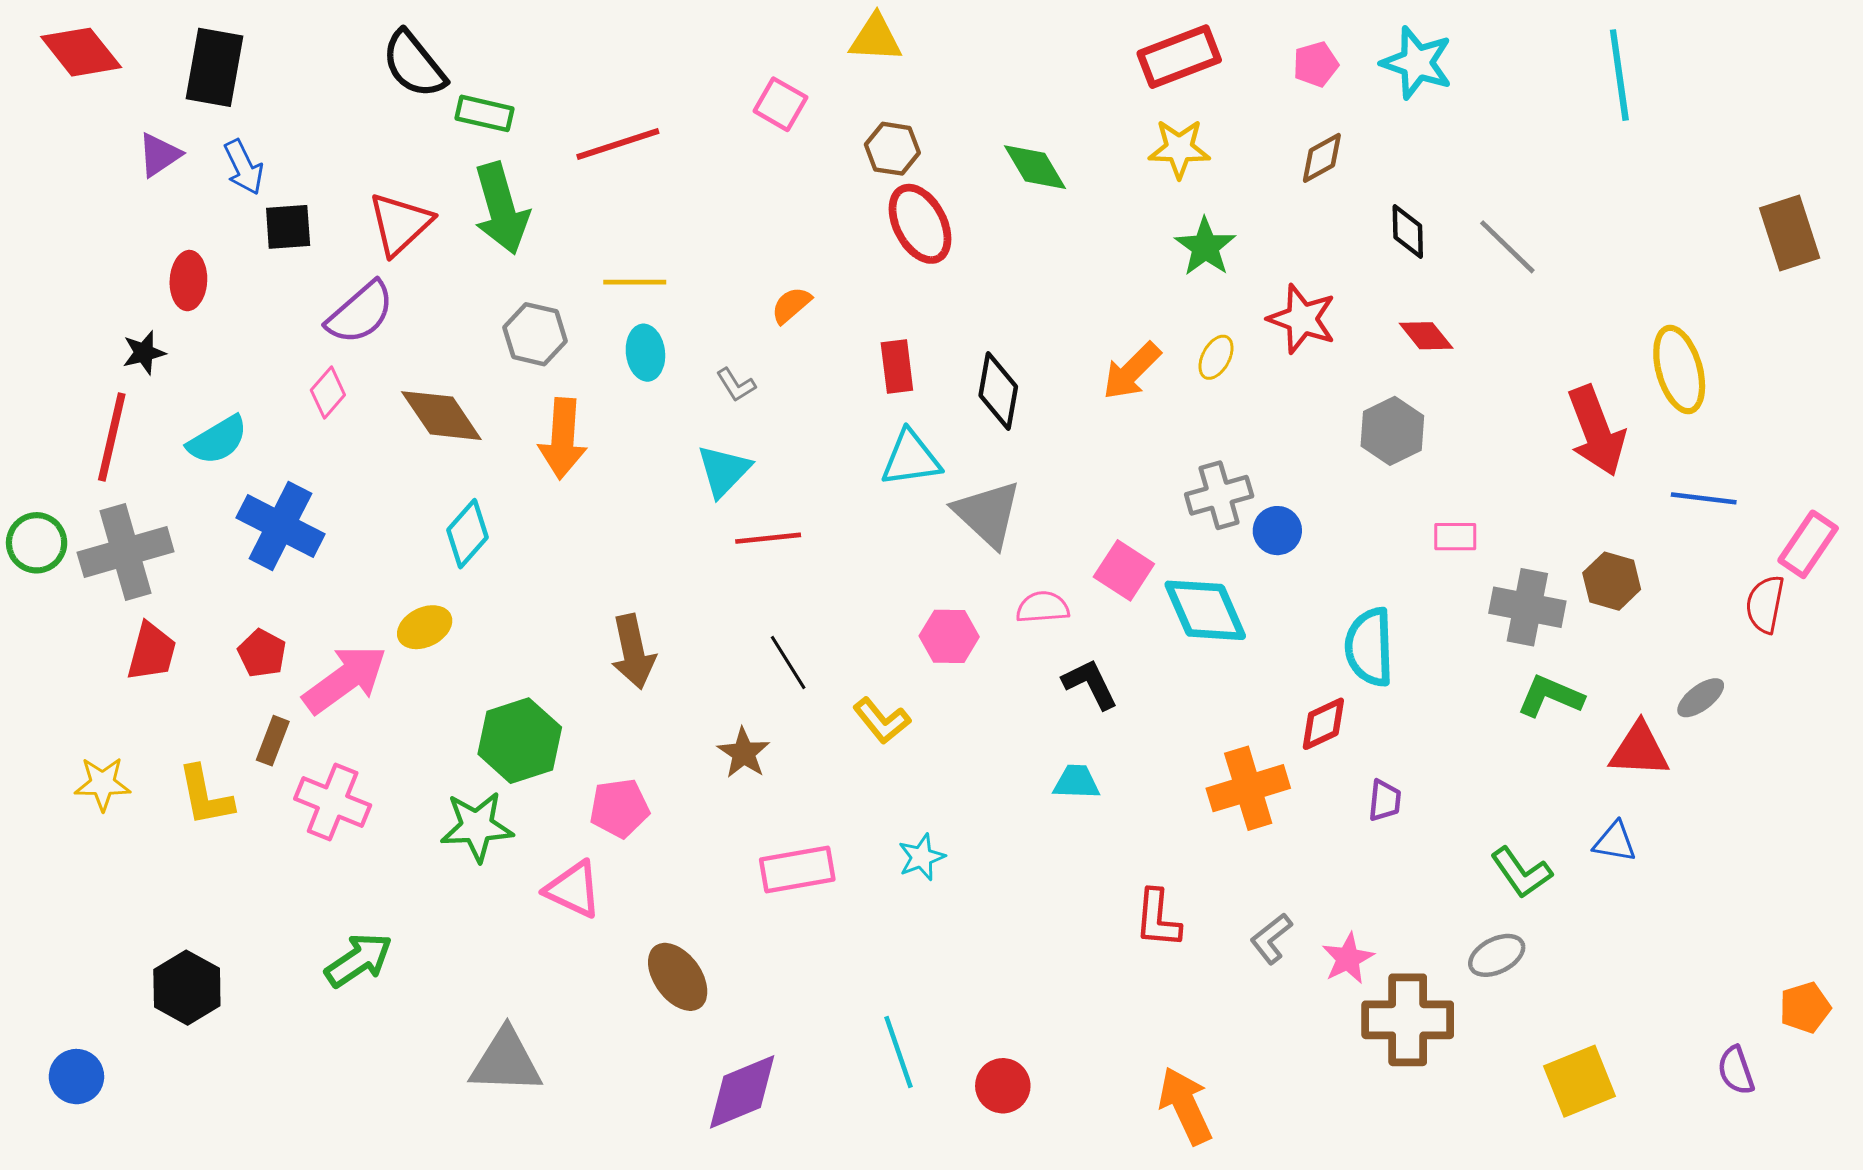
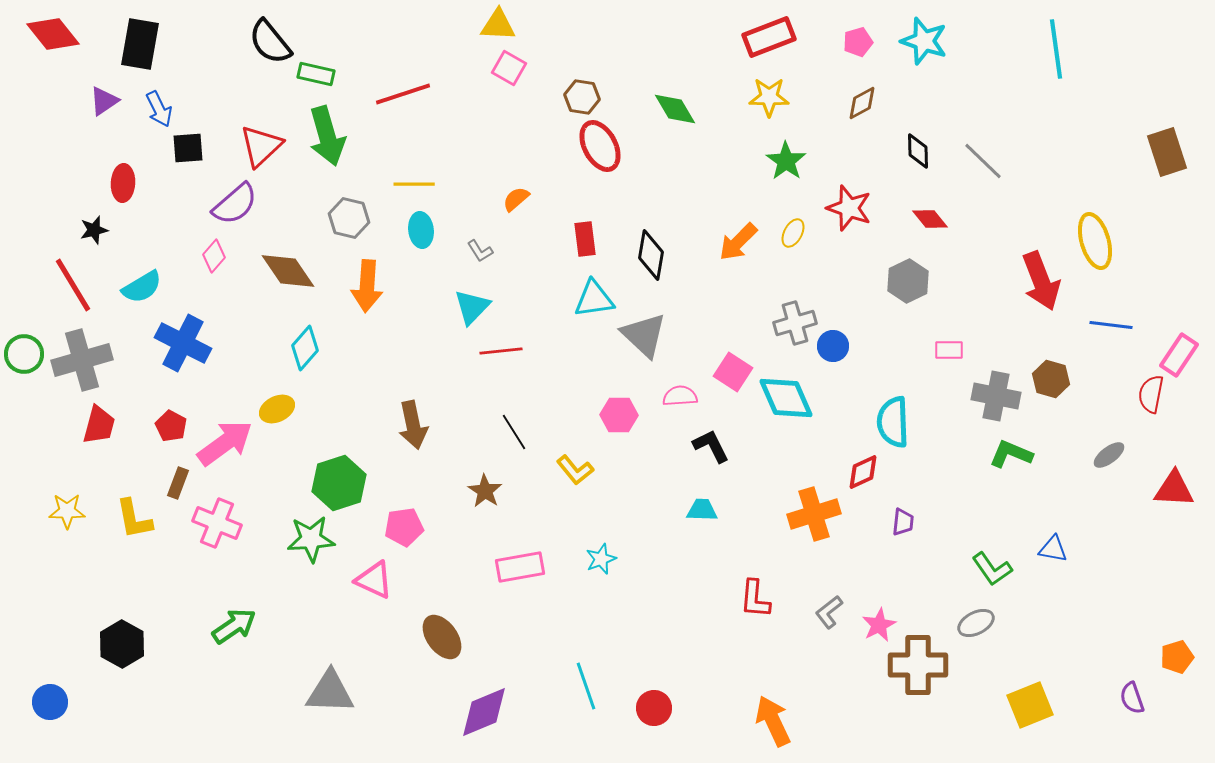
yellow triangle: (876, 38) -> (498, 25), moved
red line: (112, 437) -> (73, 285), turned -44
red triangle: (1639, 750) -> (1174, 489), moved

